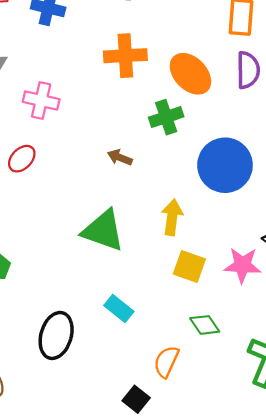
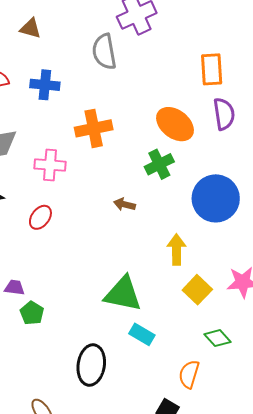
orange cross: (125, 56) -> (94, 128), moved
green triangle: (103, 231) -> (123, 294), moved
yellow square: (189, 266) -> (197, 290), turned 32

